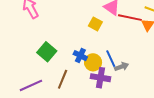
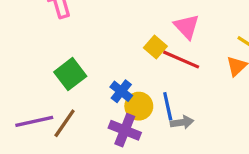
red line: (130, 18) -> (181, 60), moved
purple cross: (101, 78) -> (125, 130), moved
brown line: (63, 79) -> (65, 123), moved

